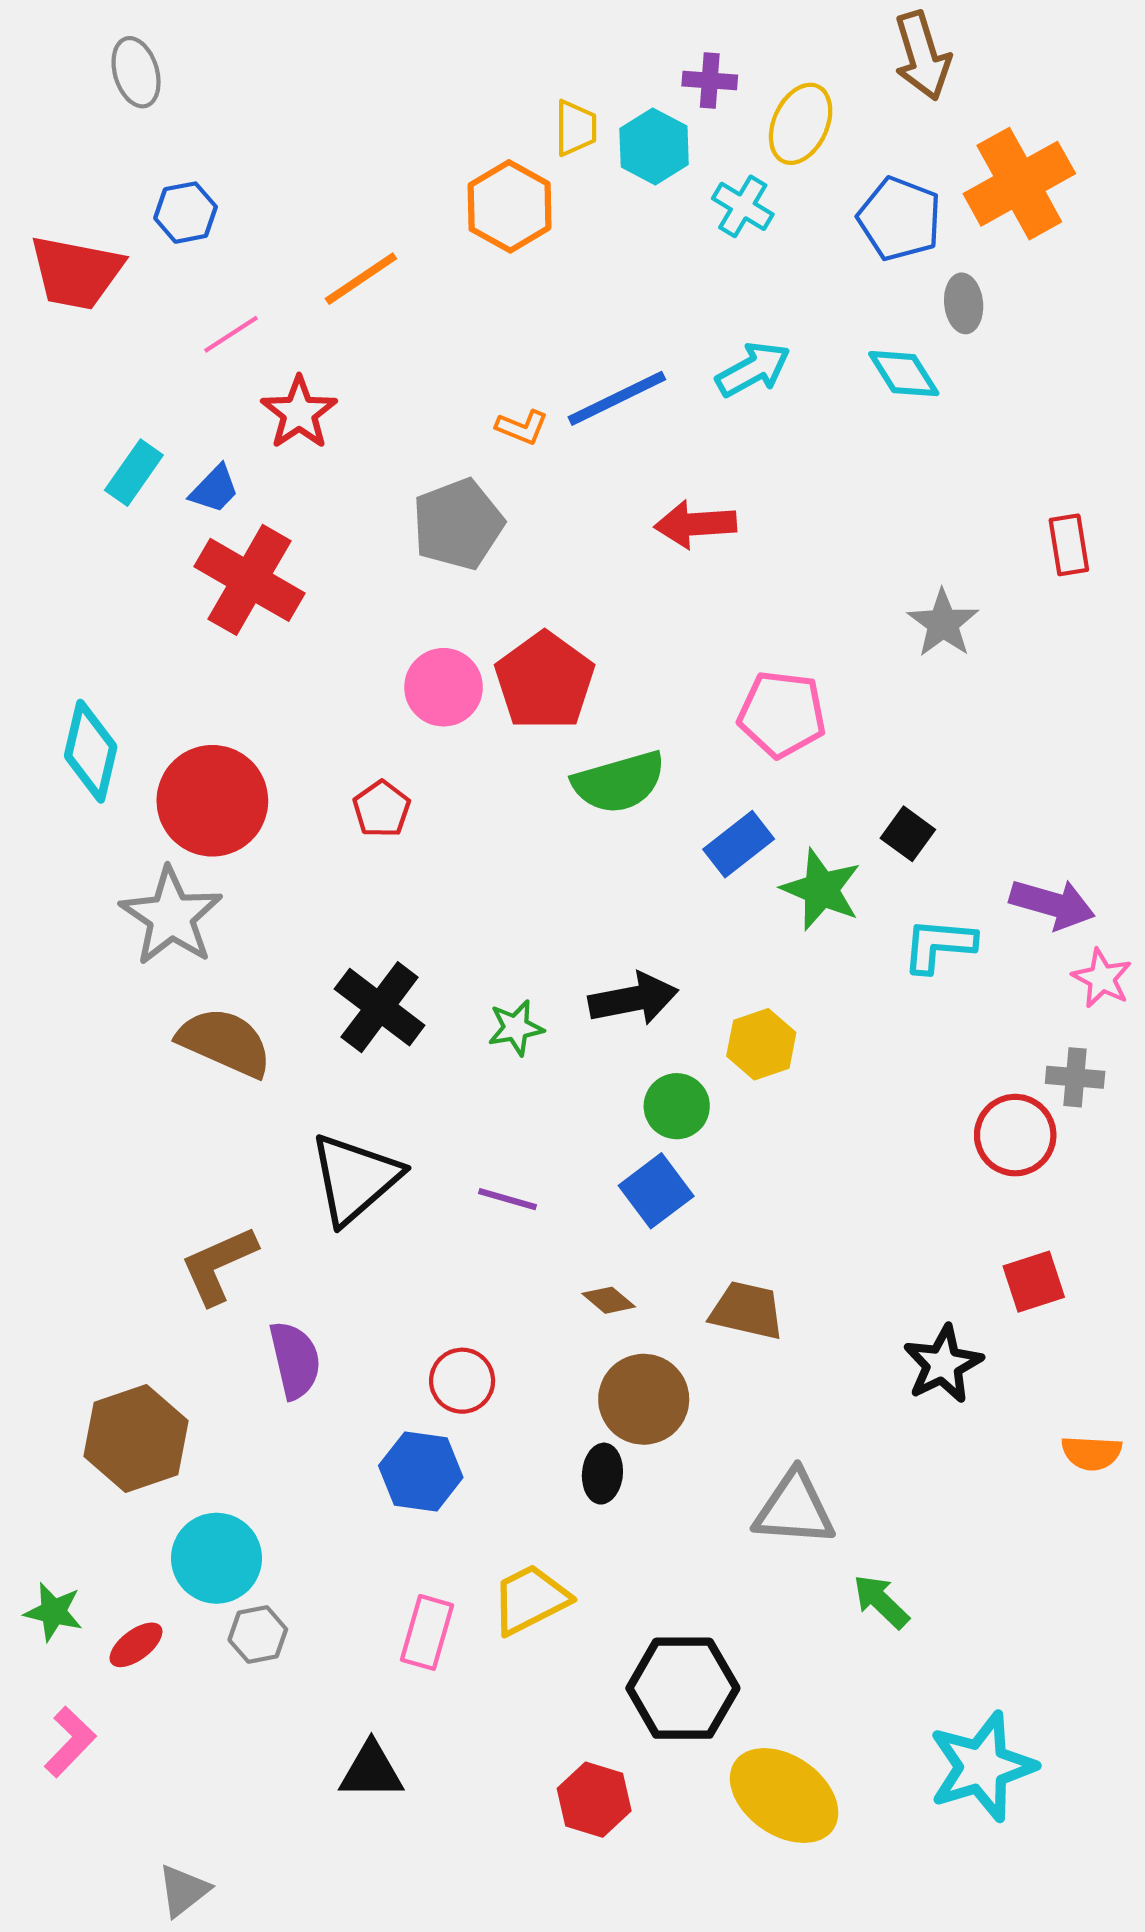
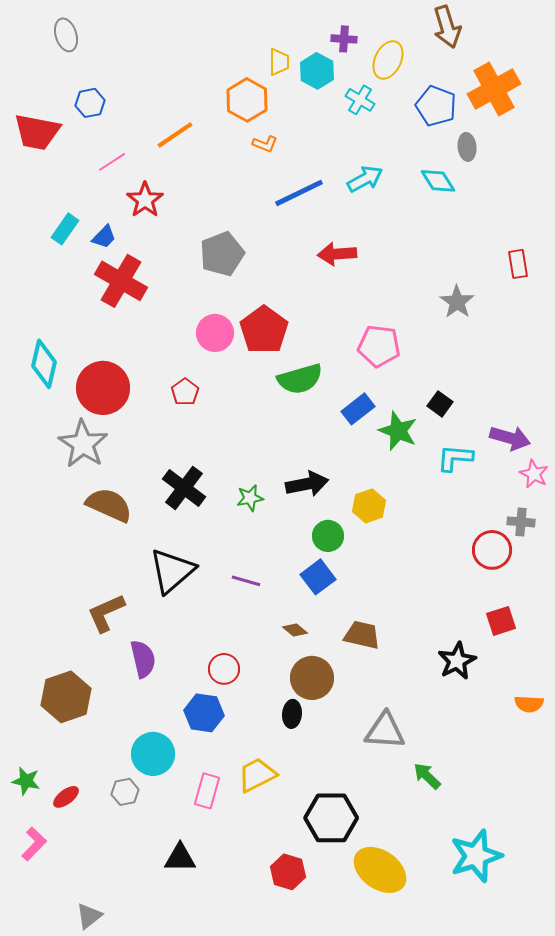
orange L-shape: (522, 427) -> (265, 144), moved
cyan circle: (216, 1558) -> (153, 754), moved

